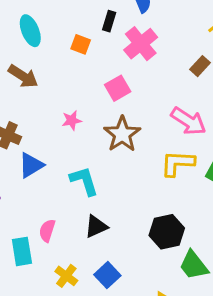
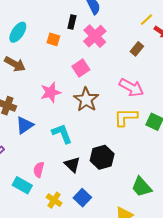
cyan ellipse: (30, 31) -> (18, 32), turned 60
pink star: (72, 120) -> (51, 92), size x1.5
black triangle: (96, 227) -> (72, 165), turned -48
black hexagon: (167, 232) -> (102, 157), moved
cyan rectangle: (22, 251) -> (22, 185), turned -48

